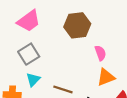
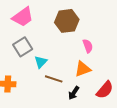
orange triangle: (106, 77) -> (83, 69), moved
cyan triangle: (33, 79) -> (41, 62), moved

